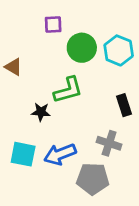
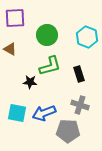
purple square: (53, 25) -> (15, 18), moved, size x1.5
green circle: (82, 48) -> (47, 35), moved
black rectangle: (124, 105) -> (79, 74), moved

